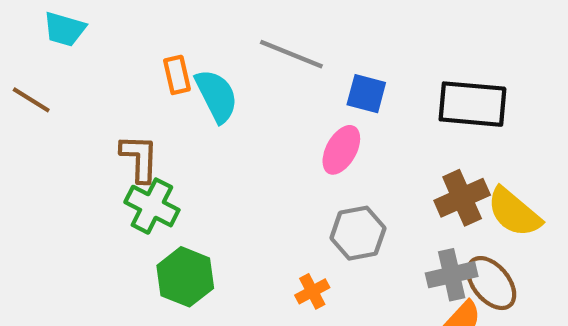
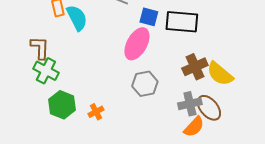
black rectangle: (472, 104) -> (182, 22), moved
pink ellipse: (341, 150) -> (137, 44), size x1.4
orange cross: (312, 291) -> (96, 112), moved

